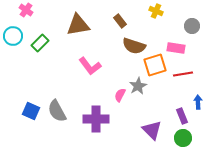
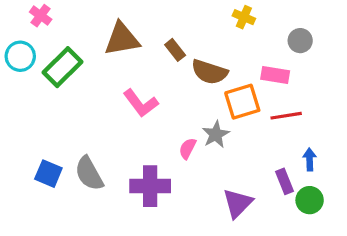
brown rectangle: (120, 21) -> (175, 50), moved
green rectangle: (40, 43) -> (62, 67), size x1.4
purple triangle: (152, 130) -> (238, 203), turned 30
green circle: (183, 138) -> (310, 200), moved

